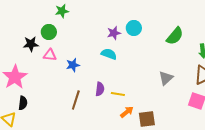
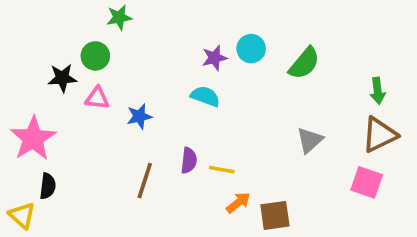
green semicircle: (175, 36) -> (304, 63), moved

